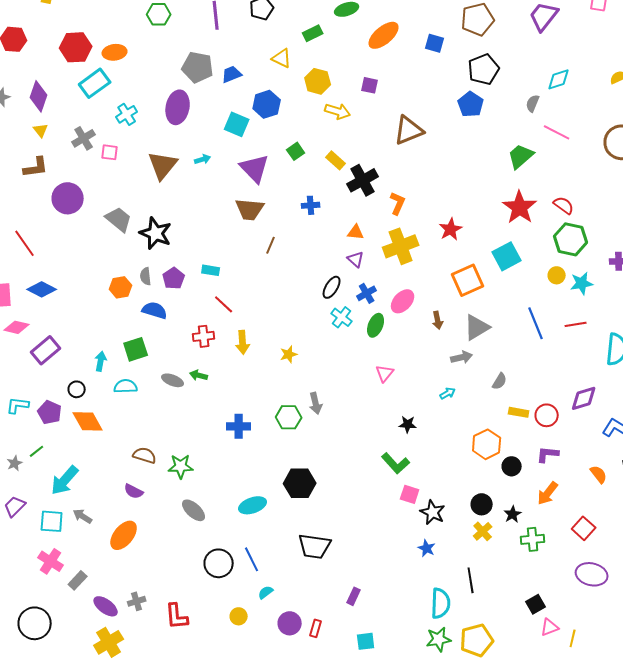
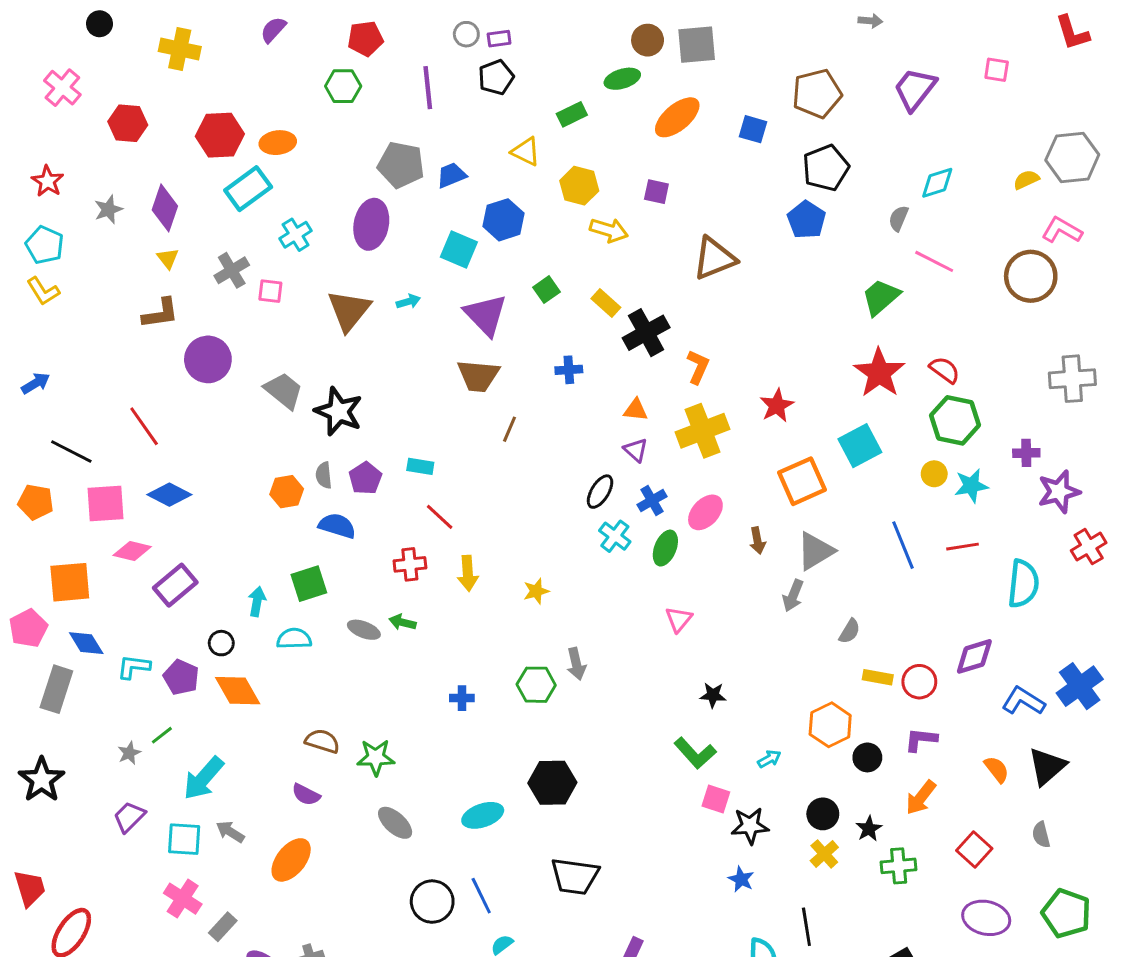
gray arrow: (462, 357) -> (793, 596), turned 125
cyan arrow: (448, 393) -> (769, 759), moved
blue cross: (239, 426) -> (462, 698), size x0.7
black star: (433, 512) -> (750, 826), turned -30

